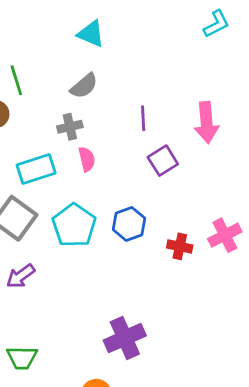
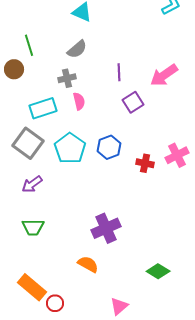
pink arrow: (206, 123) -> (164, 75), turned 60
green trapezoid: (22, 358) -> (33, 227), moved

